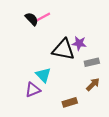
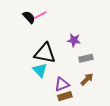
black triangle: (63, 50) -> (45, 53), moved
purple triangle: (33, 90) -> (62, 84), moved

